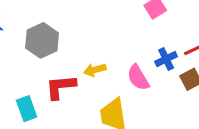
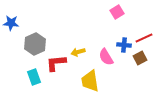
gray hexagon: (42, 40) -> (35, 44), moved
blue cross: (166, 59) -> (124, 45), turned 32

